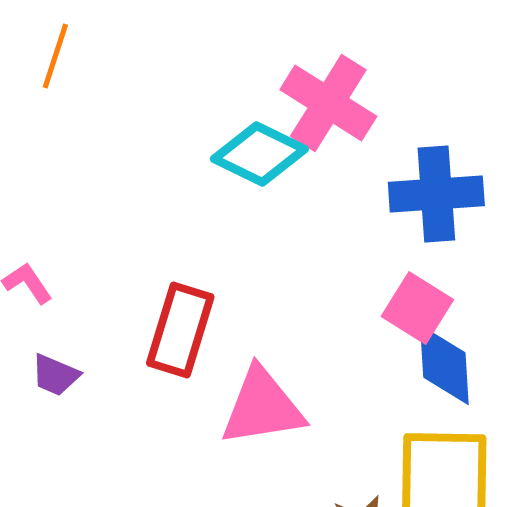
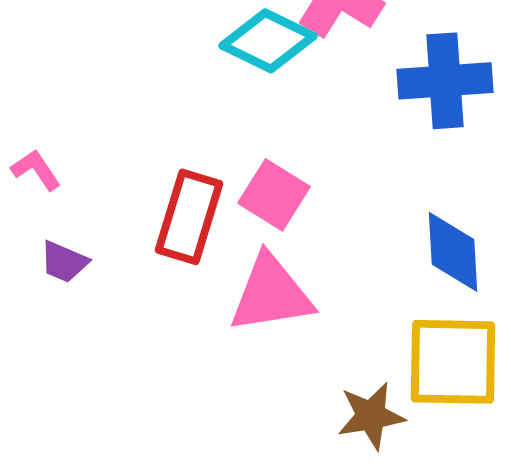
pink square: (417, 308) -> (274, 195), moved

